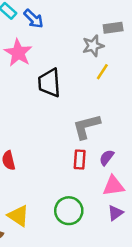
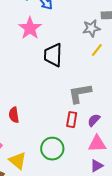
green circle: (69, 211) -> (52, 149), moved

